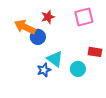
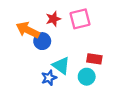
pink square: (84, 17) -> (80, 19), moved
red rectangle: (95, 52) -> (94, 59), moved

